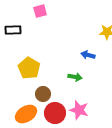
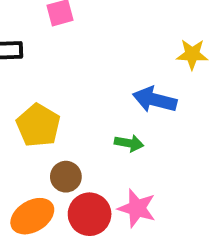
blue arrow: (88, 55) -> (155, 100), size x1.5

